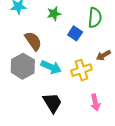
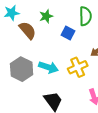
brown semicircle: (33, 41) -> (28, 30), moved

